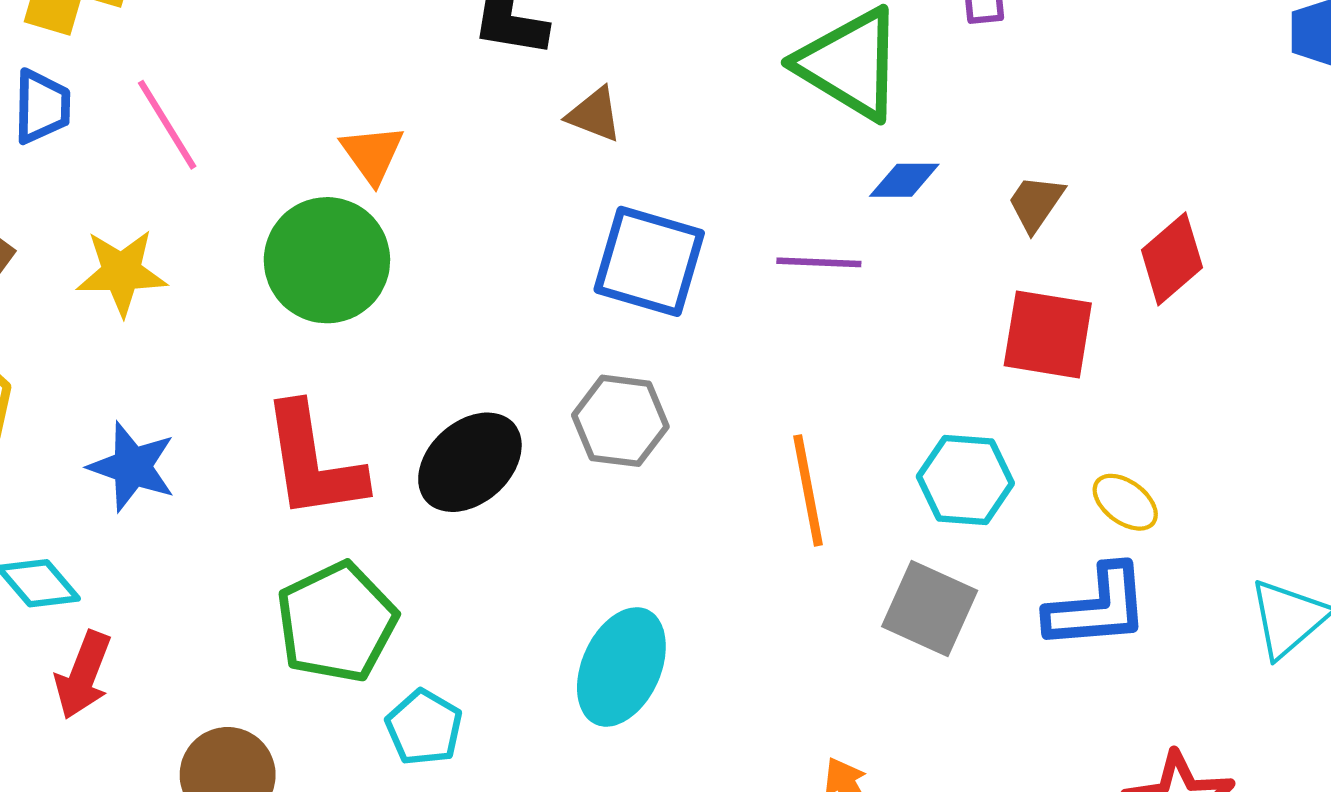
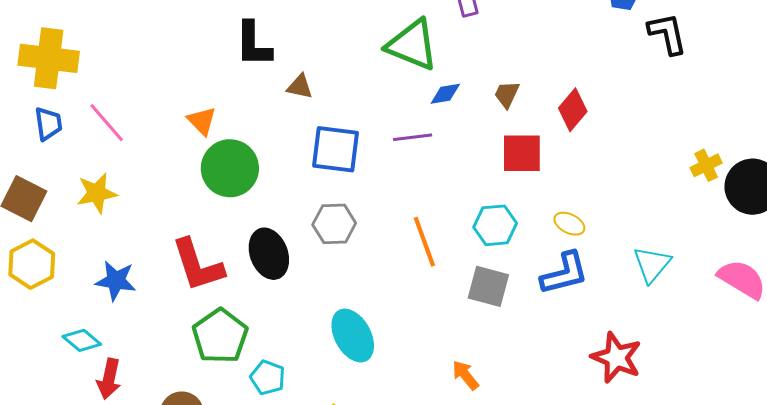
green circle: (327, 260) -> (230, 168), moved
black ellipse: (470, 462) -> (269, 254), turned -60
cyan ellipse: (621, 667) -> (353, 336), turned -44

